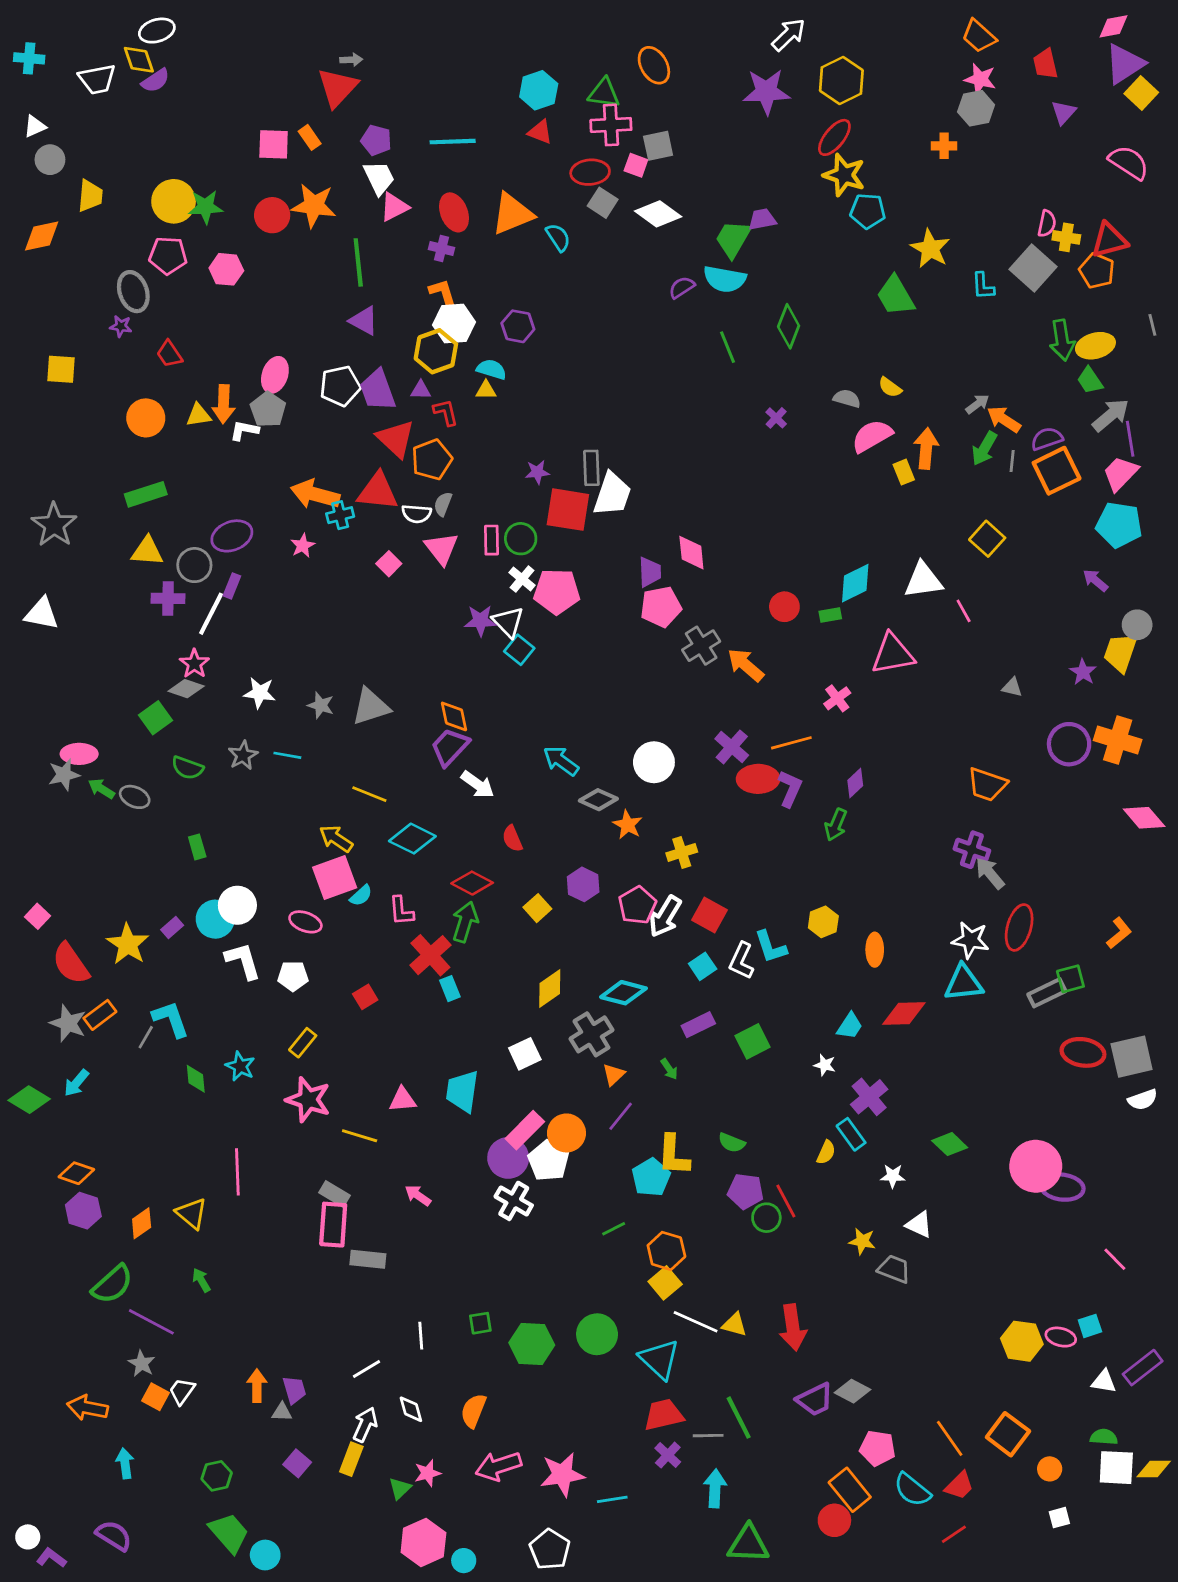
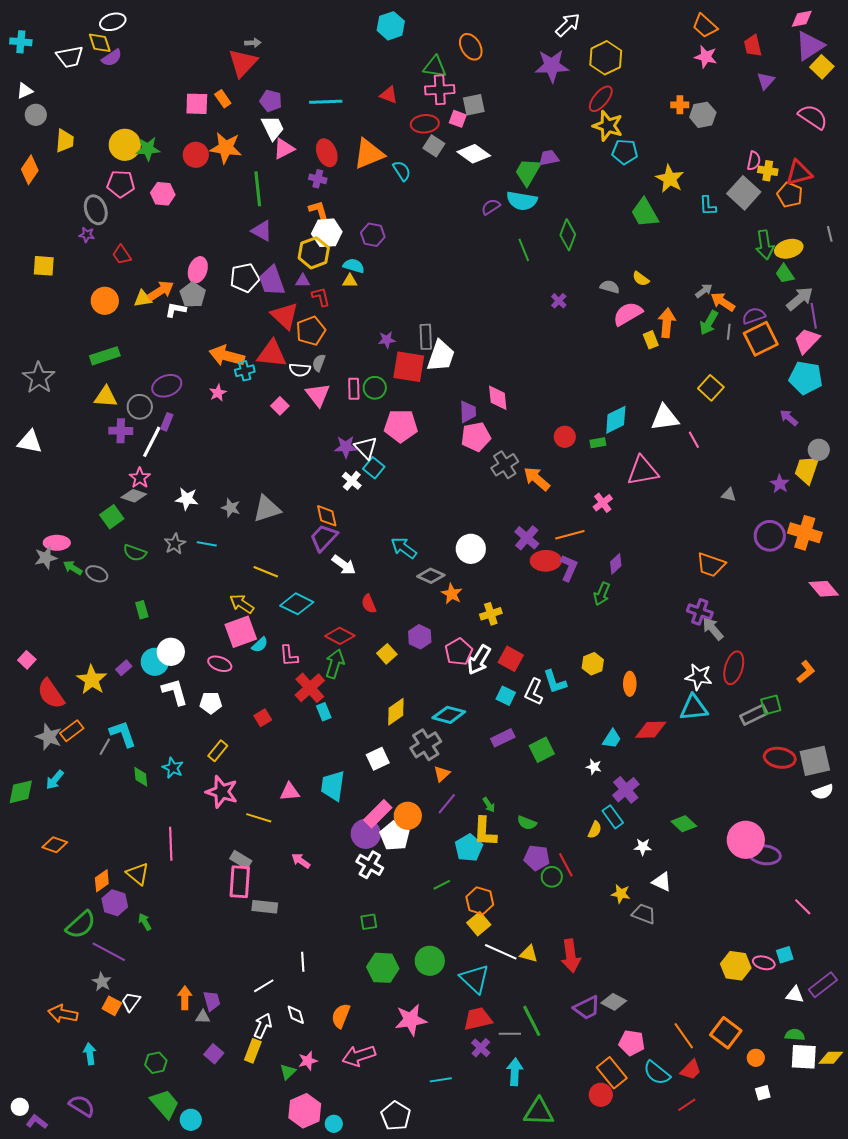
cyan hexagon: (539, 90) -> (391, 26), moved
gray hexagon: (976, 108) -> (703, 115), moved
orange diamond: (42, 236) -> (30, 170), turned -44
orange arrow: (224, 404) -> (161, 291), turned -124
white cross: (522, 579) -> (352, 481), moved
cyan square: (703, 966) -> (506, 696), turned -30
green arrow: (669, 1069) -> (489, 805), moved
green diamond: (29, 1100) -> (21, 792), turned -44
purple hexagon: (83, 1211) -> (115, 903), moved
green square: (480, 1323) -> (369, 922), moved
pink star: (562, 1474) -> (411, 1020), moved

